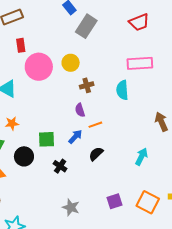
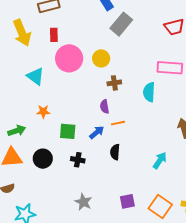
orange star: (12, 123) -> (43, 112), moved
black semicircle: (96, 154) -> (115, 152), turned -49
black circle: (24, 156) -> (43, 159), moved
black cross: (60, 166) -> (78, 160), turned -32

